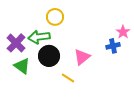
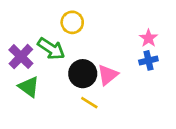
pink star: (123, 32) -> (148, 38), moved
green arrow: (39, 37) -> (51, 49), turned -140
black circle: (49, 56) -> (83, 74), moved

